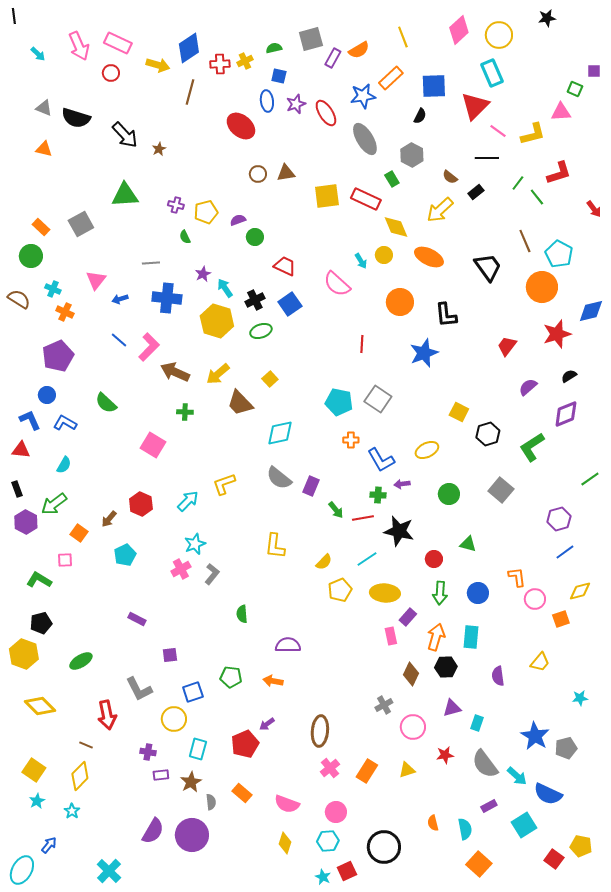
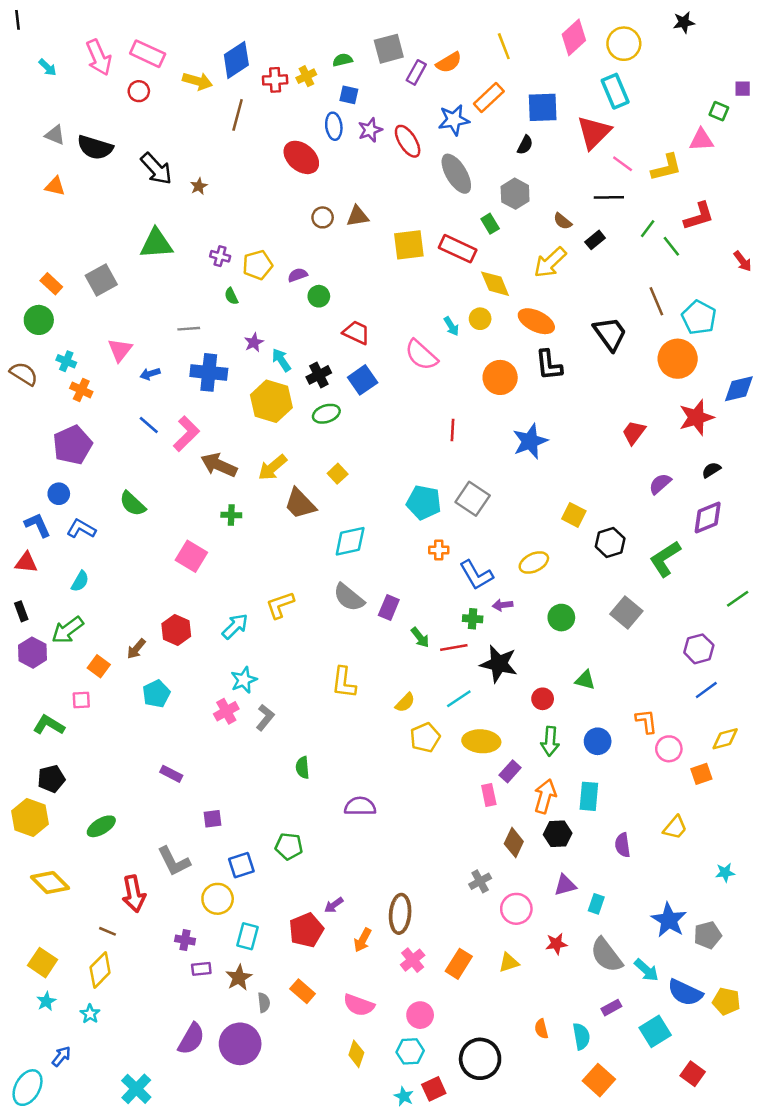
black L-shape: (446, 315) -> (549, 365), moved
orange arrow: (273, 681) -> (363, 940), moved, turned -72
yellow pentagon: (581, 846) -> (726, 1001), moved

